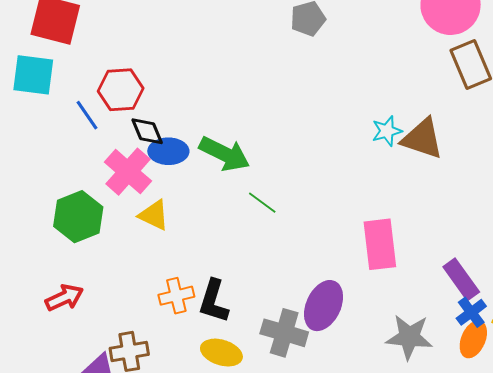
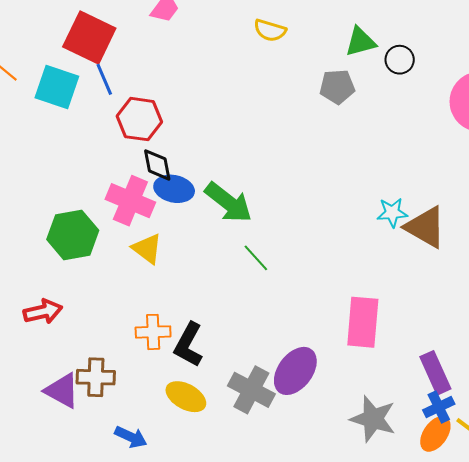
blue line: (87, 115) -> (104, 79), moved
pink cross: (128, 172) -> (130, 201), turned -30

